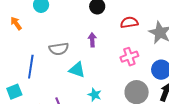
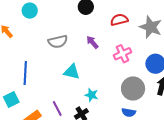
purple arrow: (92, 40) -> (92, 42), moved, turned -32
gray semicircle: (59, 49) -> (58, 42), moved

